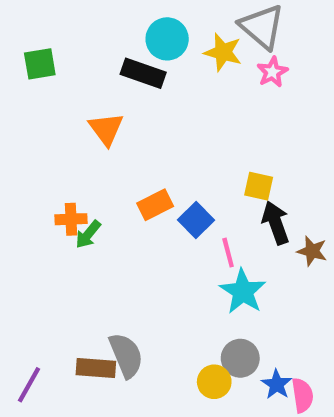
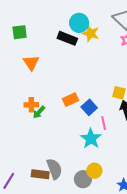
yellow star: (223, 52) -> (91, 33), moved
orange triangle: (106, 129) -> (31, 63), moved
cyan star: (243, 291) -> (91, 139), moved
gray circle: (240, 358) -> (83, 179), moved
yellow circle: (214, 382) -> (94, 171), moved

